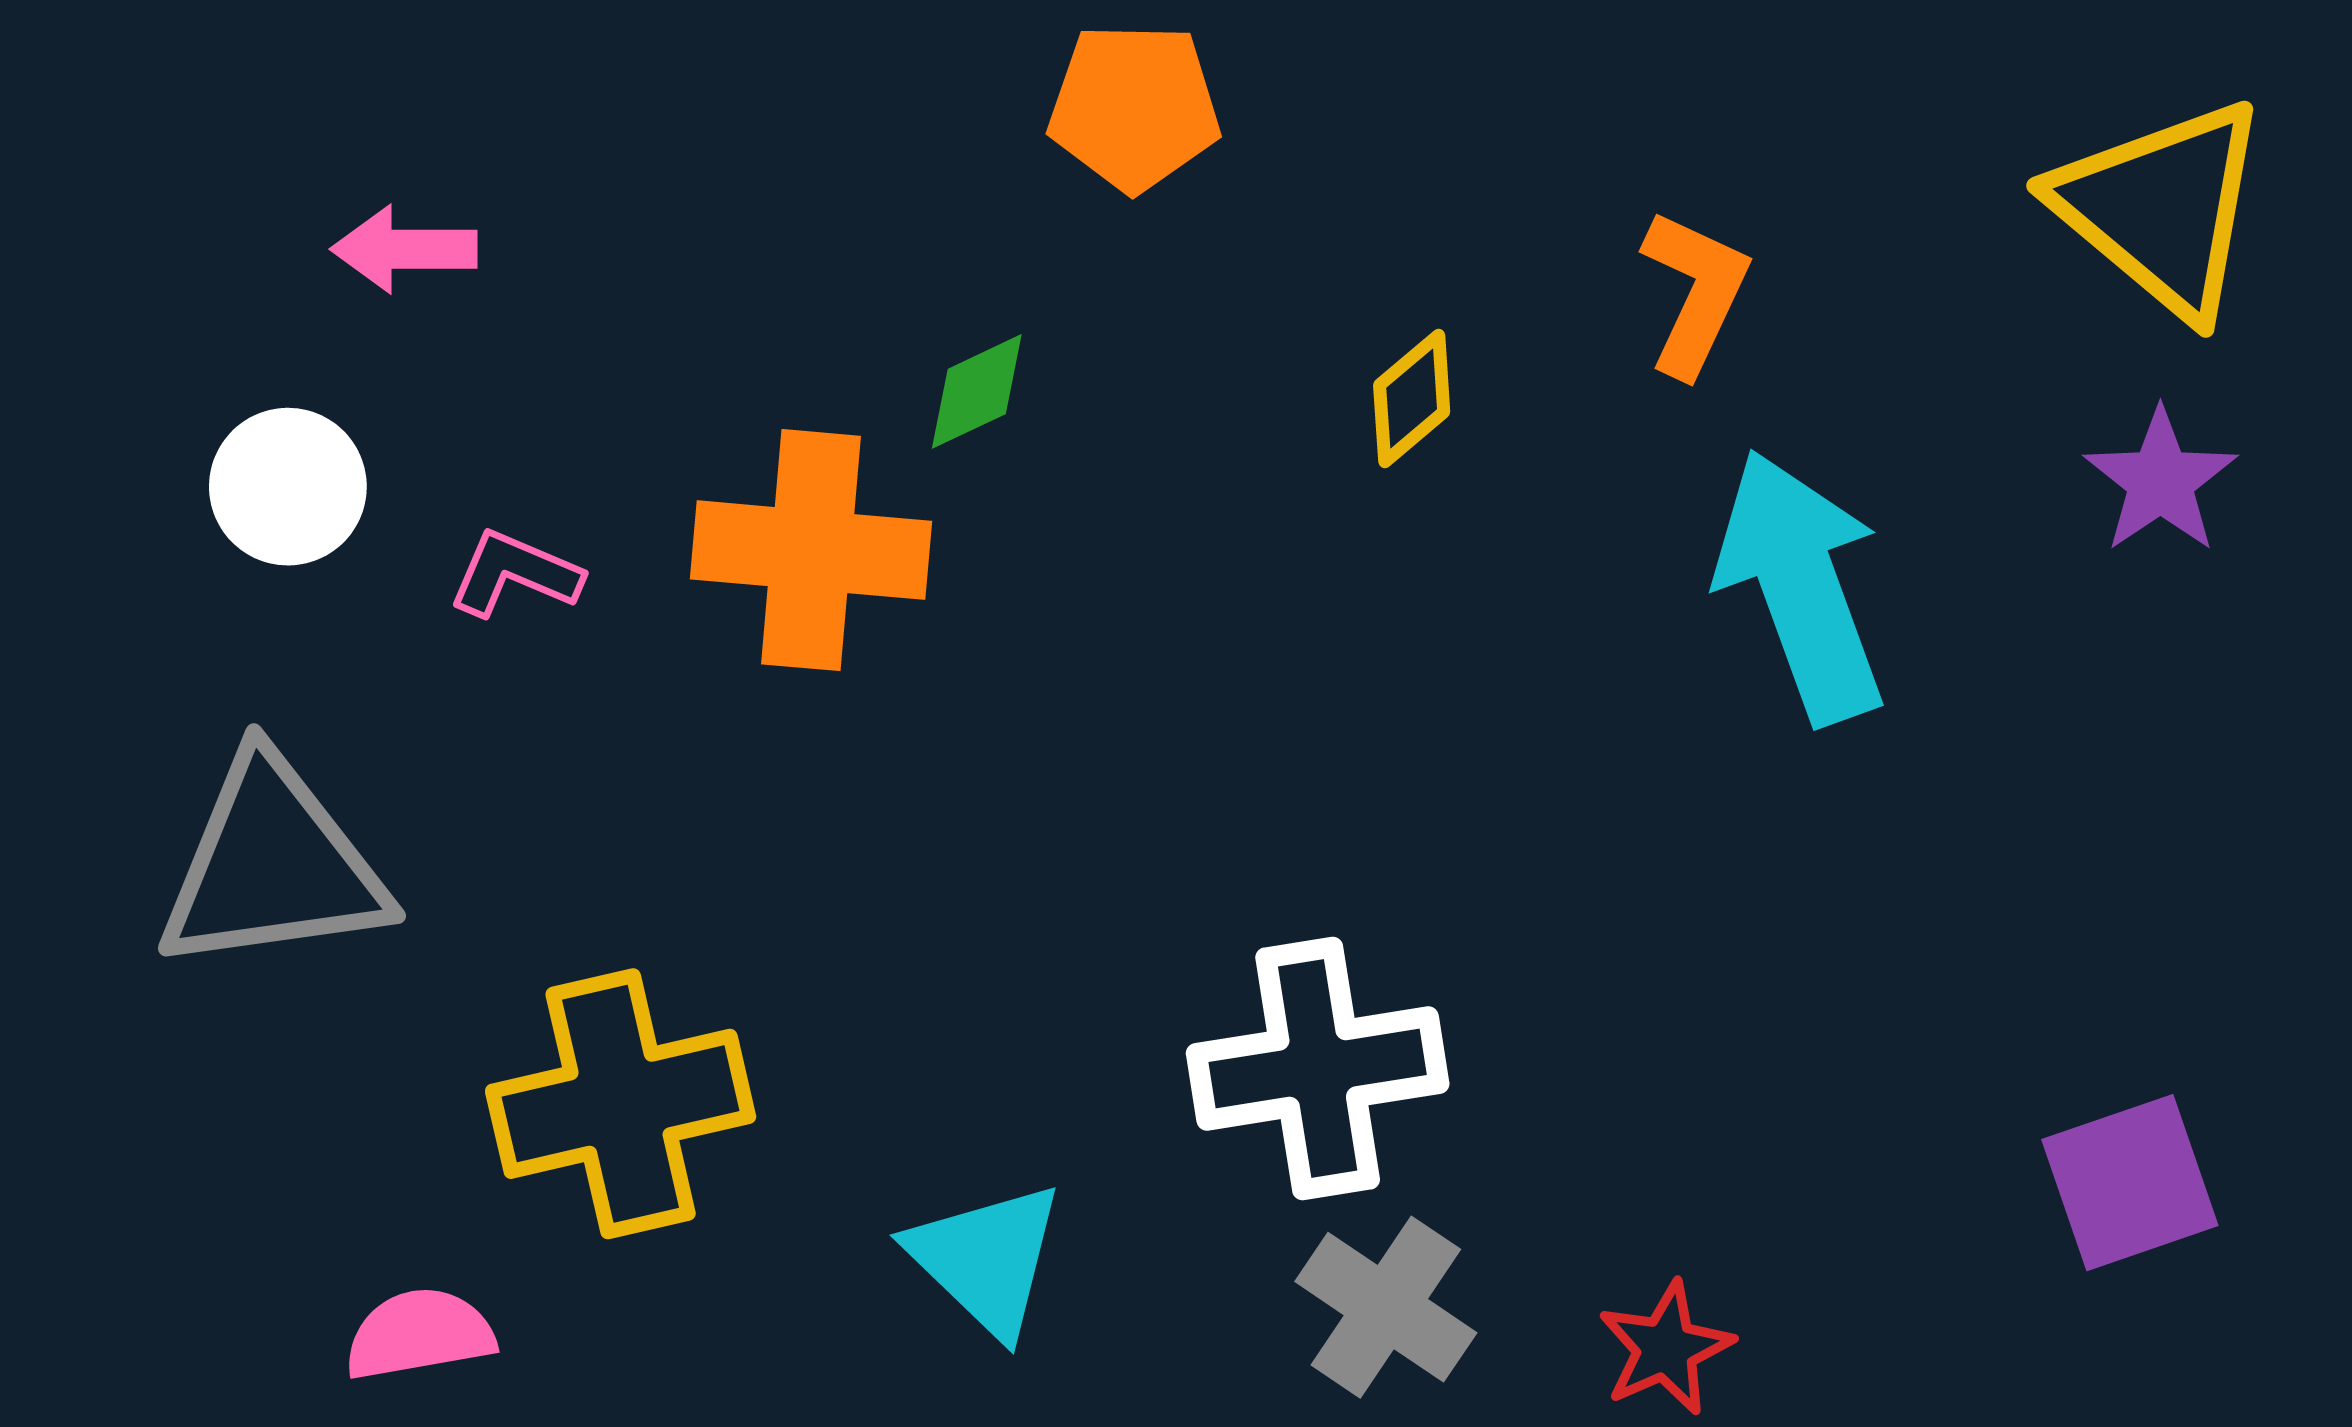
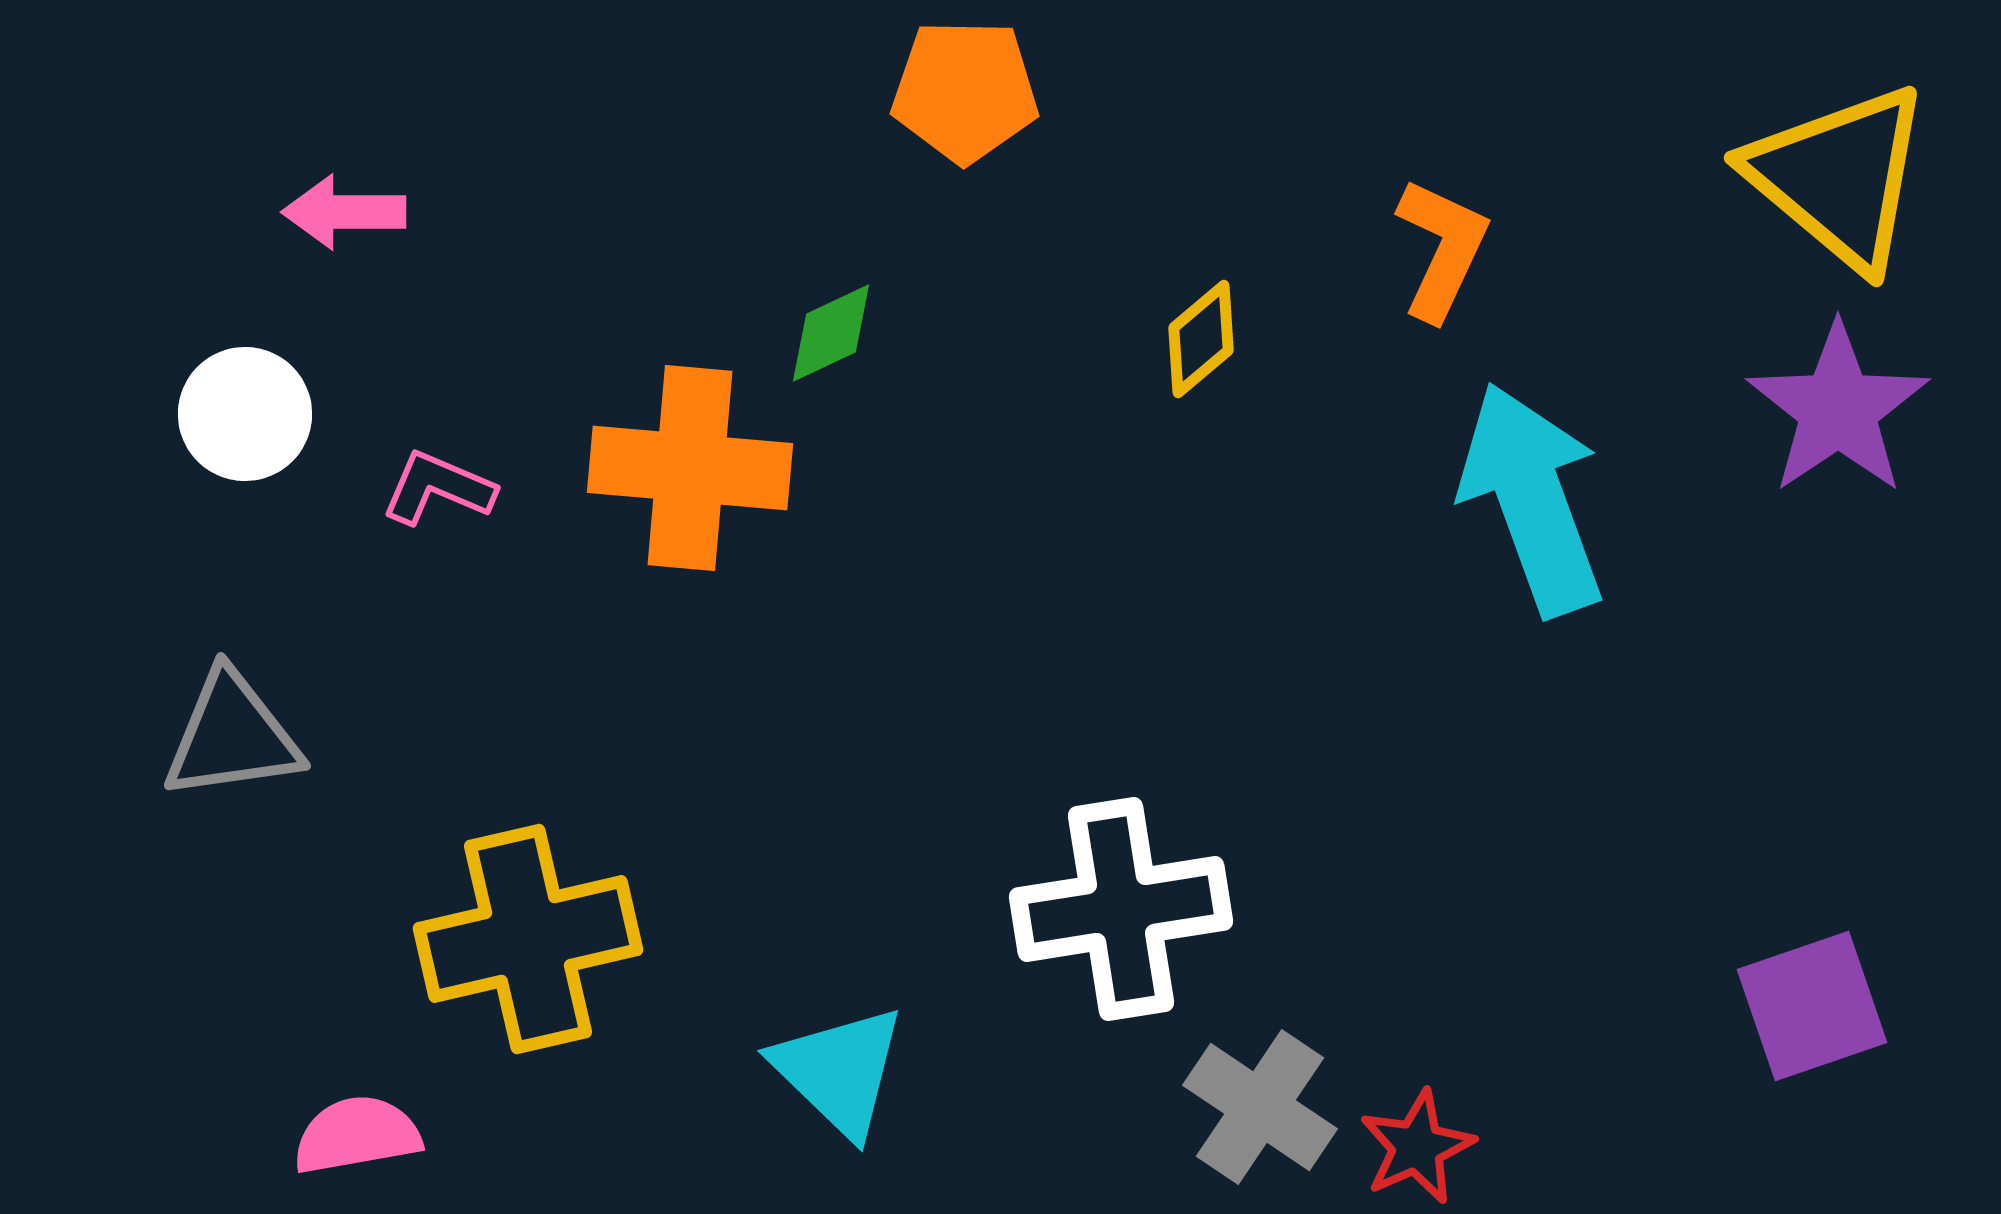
purple star: (2160, 481) -> (1838, 409), size x1.4
gray triangle: (273, 865) -> (232, 736), size x0.7
gray cross: (1386, 1307) -> (1260, 1107), moved

